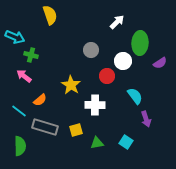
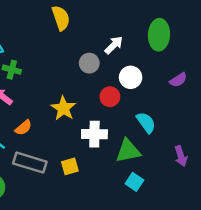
yellow semicircle: (50, 15) -> (61, 18), moved
white arrow: (117, 22) -> (114, 45), moved
green ellipse: (140, 43) -> (159, 35), moved
purple arrow: (146, 119) -> (181, 156), moved
green triangle: (97, 143) -> (128, 151), moved, size x1.5

